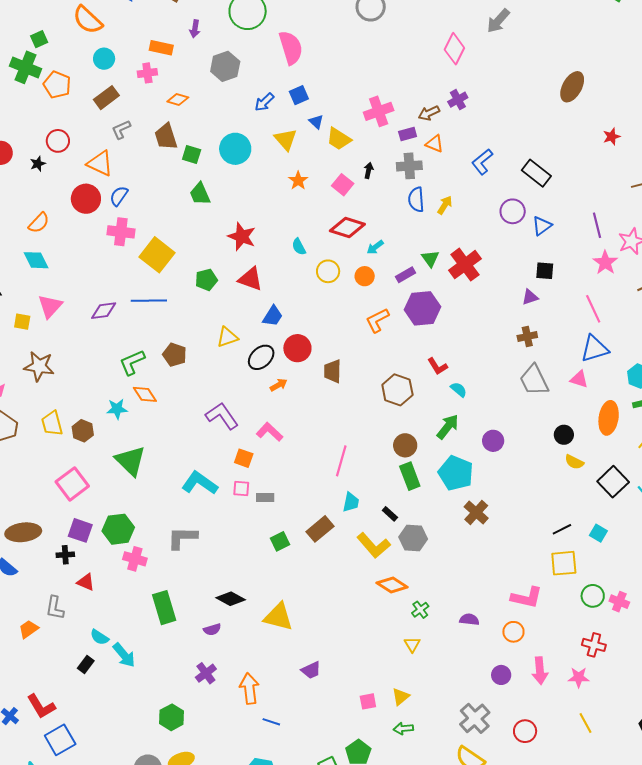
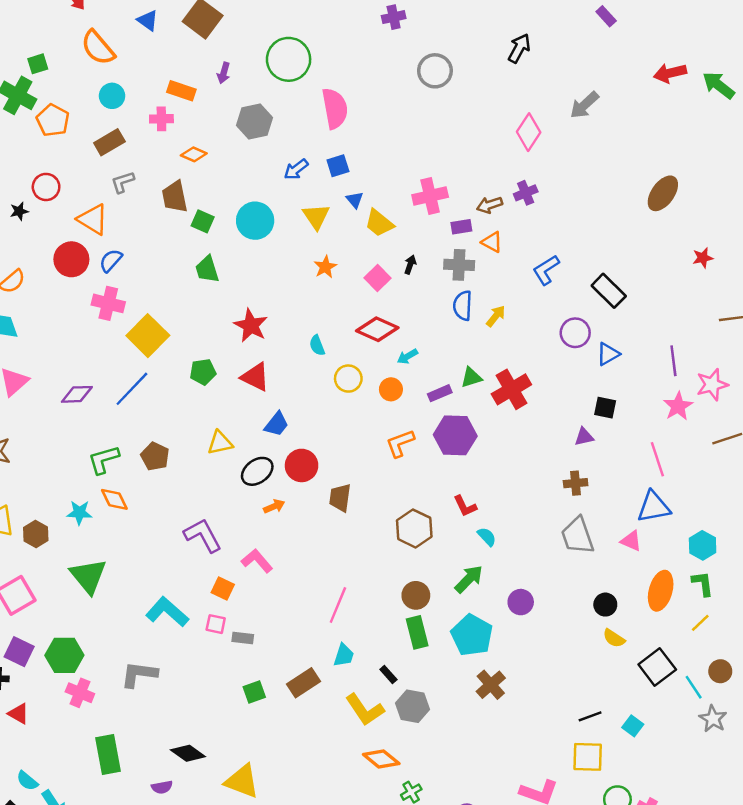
green triangle: (430, 259) -> (471, 377), turned 42
blue line: (149, 301) -> (132, 389), turned -52

